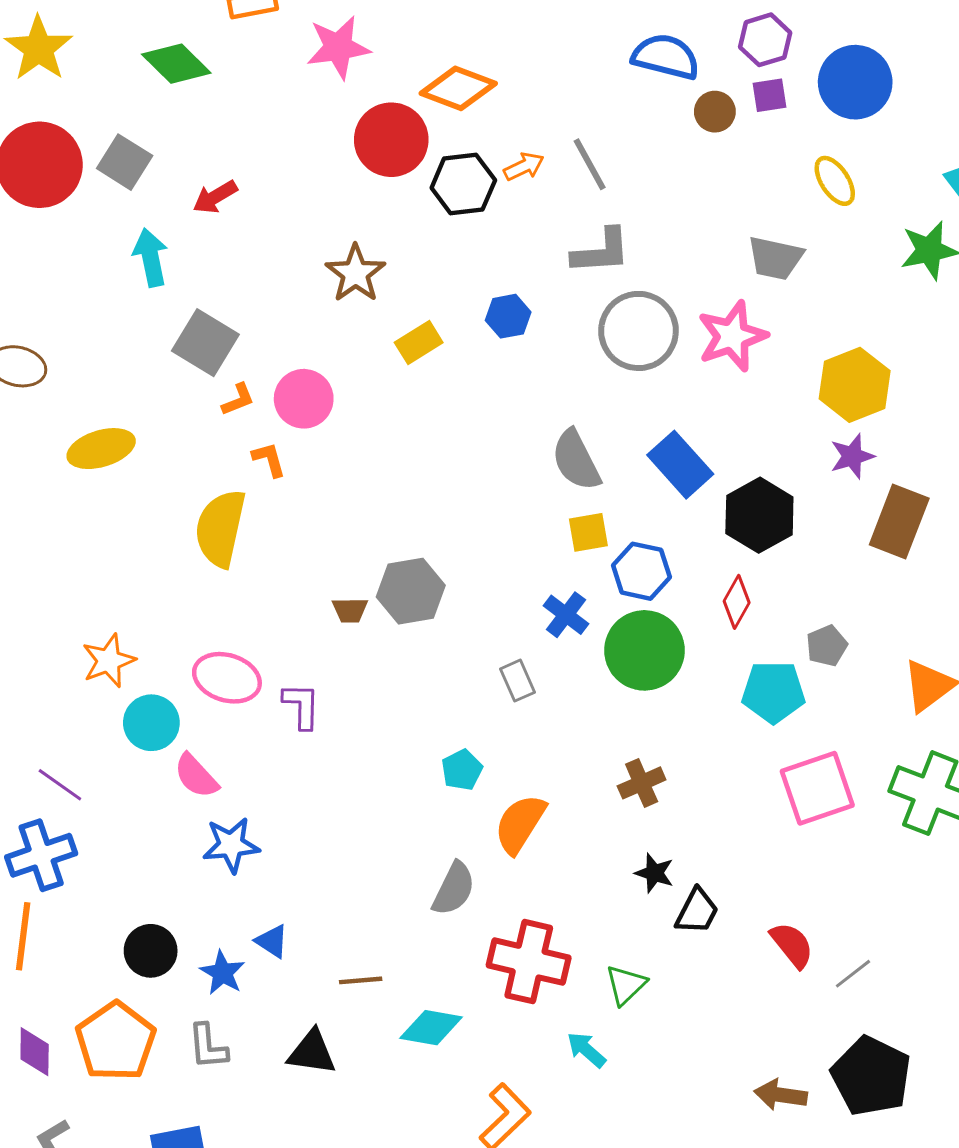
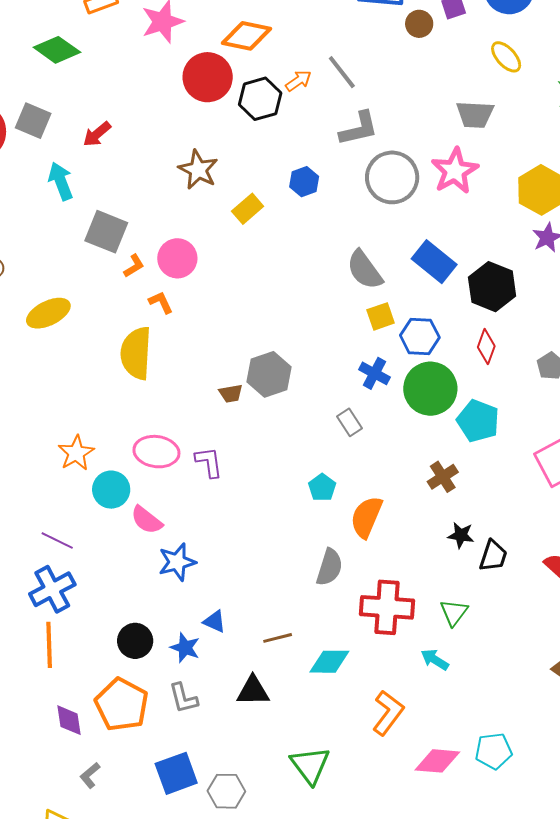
cyan pentagon: (773, 692) -> (478, 421), moved, turned 30

